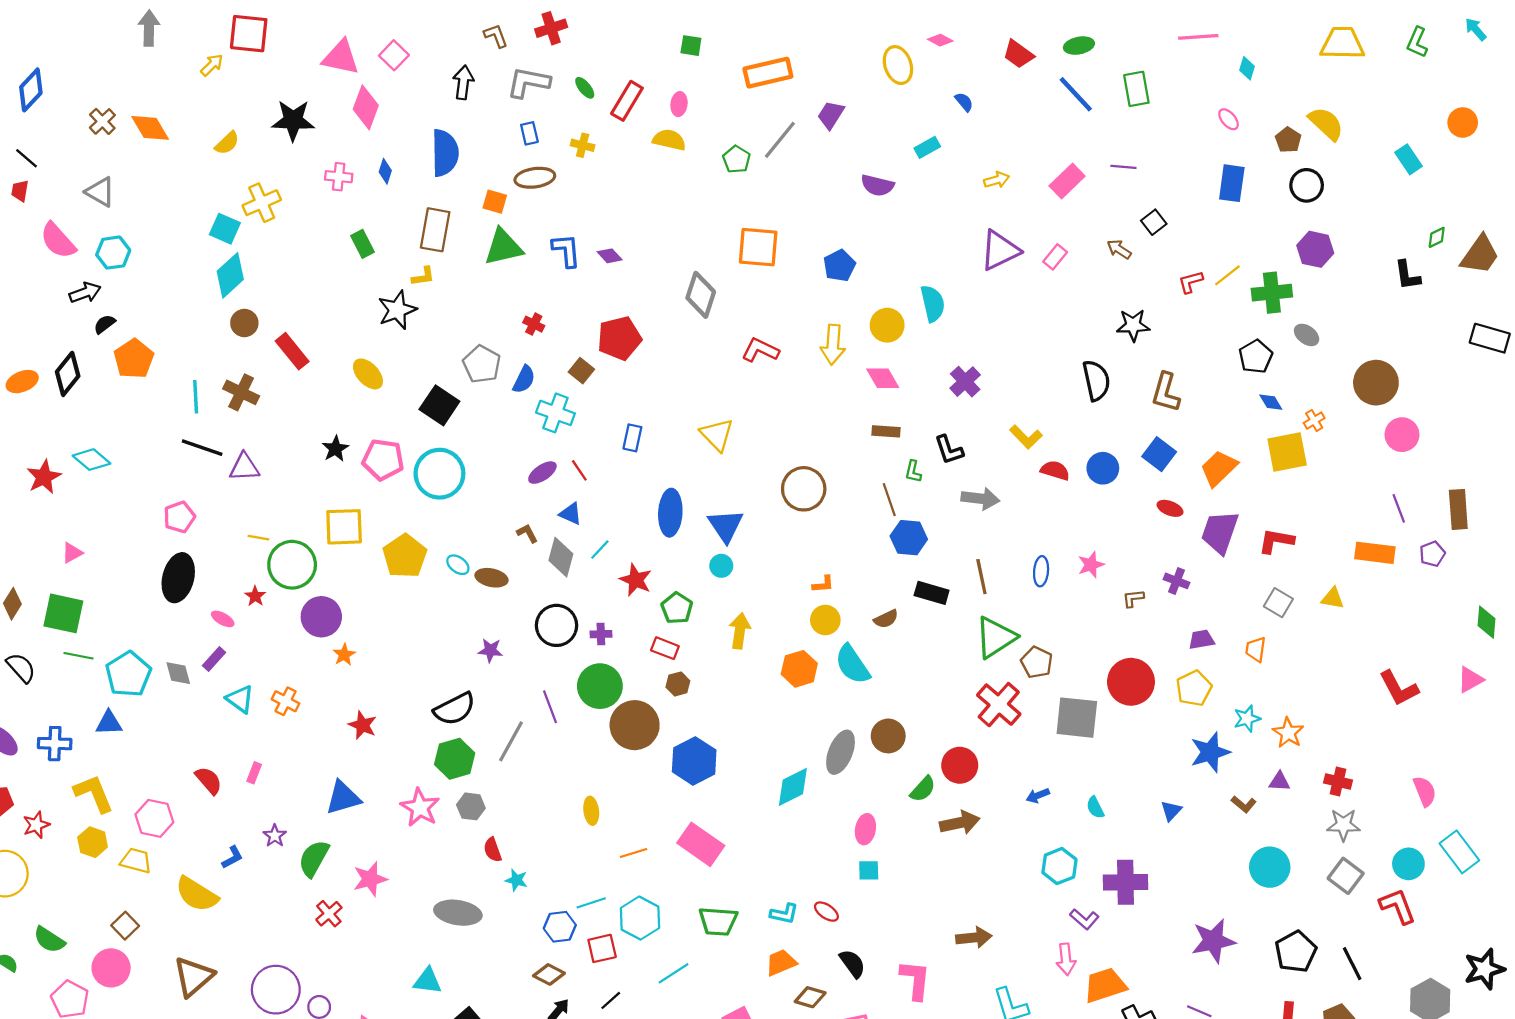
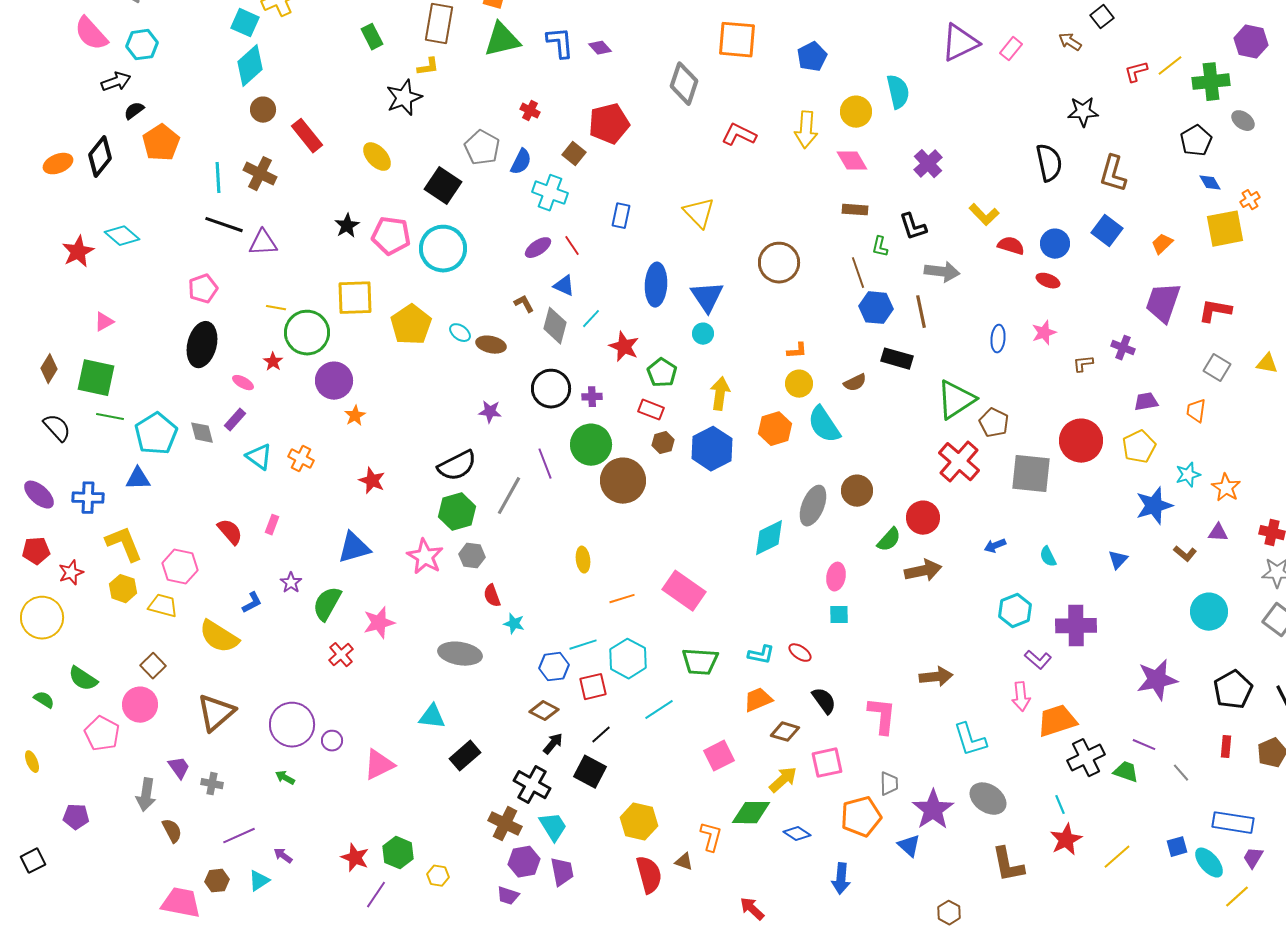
orange trapezoid: (1219, 468) -> (1162, 244), size x0.6
red ellipse: (1170, 508) -> (1048, 281), moved
brown line: (981, 577) -> (921, 312), moved
blue hexagon: (694, 761) -> (712, 449), moved

